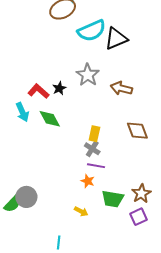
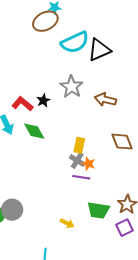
orange star: (88, 181) -> (88, 164), moved

